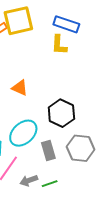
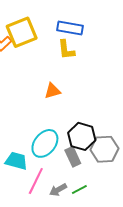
orange triangle: (20, 88) -> (52, 91), moved, turned -30
black hexagon: (61, 113) -> (82, 136), moved

